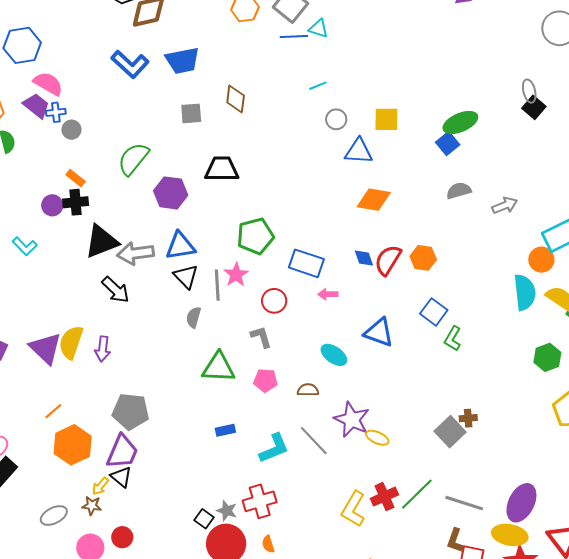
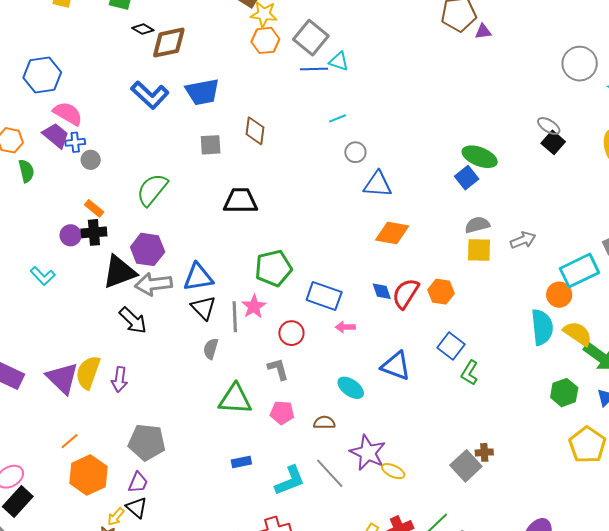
gray ellipse: (529, 91) -> (549, 126), turned -45
yellow square: (386, 119) -> (479, 250), moved
green ellipse: (460, 122) -> (480, 157), turned 44
purple hexagon: (171, 193) -> (148, 249), moved
purple trapezoid: (122, 452) -> (138, 483), size x0.6

